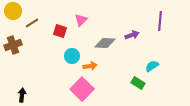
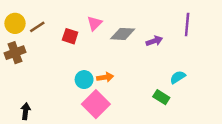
yellow circle: (13, 11) -> (15, 23), moved
gray diamond: (105, 43) -> (123, 34), moved
cyan circle: (72, 56) -> (84, 80), moved

